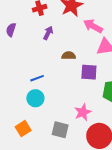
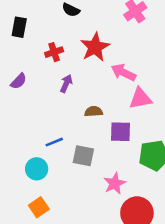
purple semicircle: (11, 30) -> (19, 81), turned -152
cyan circle: (35, 98) -> (37, 169), moved
gray square: (60, 130) -> (83, 156), moved

